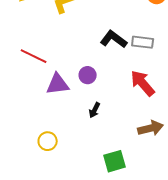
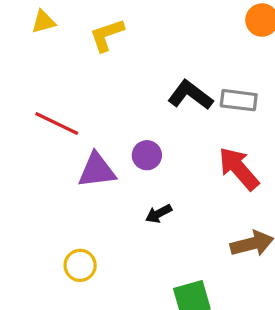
black arrow: (95, 110) -> (159, 214), turned 35

